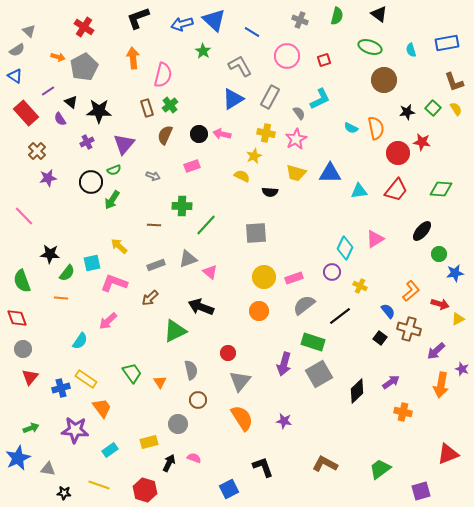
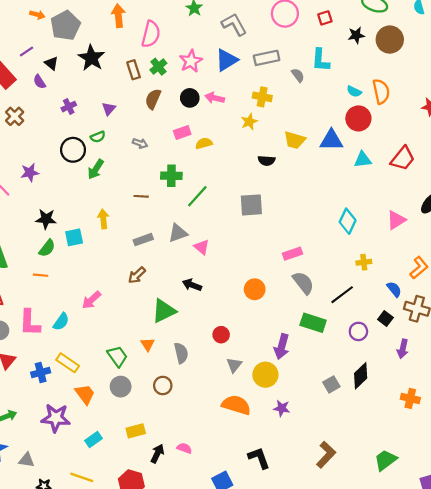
gray rectangle: (270, 97) -> (267, 58), turned 50
cyan L-shape: (320, 99) -> (321, 60), turned 120
black star: (99, 111) -> (91, 58), moved, turned 30
black star: (407, 112) -> (356, 35), moved
pink star: (296, 139) -> (191, 61), moved
purple triangle: (124, 144) -> (109, 109), size x0.6
red circle: (398, 153) -> (358, 118), moved
yellow semicircle: (242, 176) -> (204, 143), moved, turned -42
purple star: (48, 178) -> (30, 173), moved
pink triangle: (375, 239) -> (396, 220), moved
yellow arrow: (119, 246) -> (103, 219), turned 42
black star: (50, 254) -> (46, 219), moved
purple circle: (332, 272) -> (358, 331), moved
yellow circle: (264, 277) -> (265, 375), moved
pink L-shape: (114, 283) -> (30, 323), moved, turned -108
yellow cross: (360, 286) -> (364, 262), turned -32
gray semicircle: (304, 305) -> (303, 283), turned 90
black arrow: (201, 307) -> (192, 285), size x0.7
gray square: (319, 374) -> (331, 384), moved, size x0.6
gray triangle: (240, 381) -> (234, 365), size x0.7
orange triangle: (160, 382) -> (148, 344), moved
purple arrow: (391, 382) -> (403, 349), moved, turned 138
brown circle: (198, 400) -> (163, 385), moved
orange semicircle: (242, 418) -> (236, 405), turned -40
gray circle: (178, 424) -> (121, 387), moved
brown L-shape: (325, 464) -> (326, 455), turned 105

